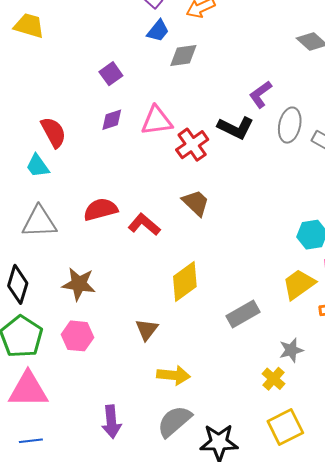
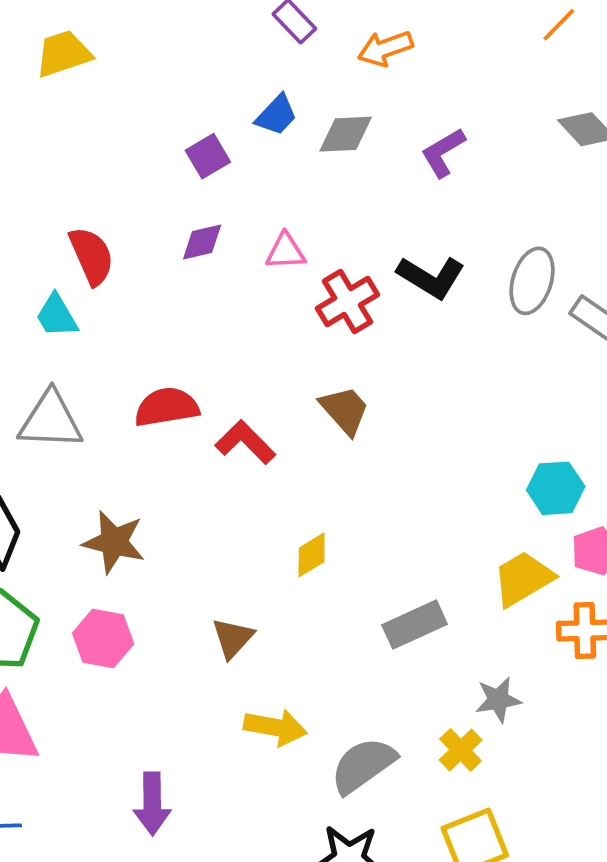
yellow trapezoid: (29, 26) -> (63, 54), turned -40
blue trapezoid: (158, 31) -> (276, 115), moved
purple L-shape: (260, 94) -> (443, 153), moved
pink triangle: (157, 121) -> (286, 251), size x0.7
yellow diamond: (185, 282) -> (312, 555), size x0.6
gray semicircle: (174, 421) -> (363, 765), moved

